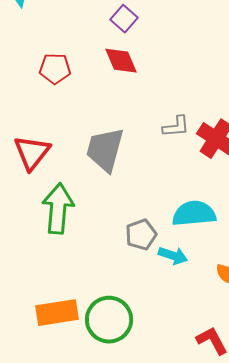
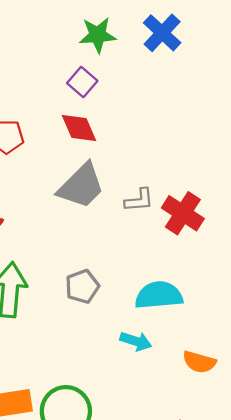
gray trapezoid: (105, 150) -> (81, 186), moved, turned -150
gray pentagon: (141, 235) -> (82, 287), moved

